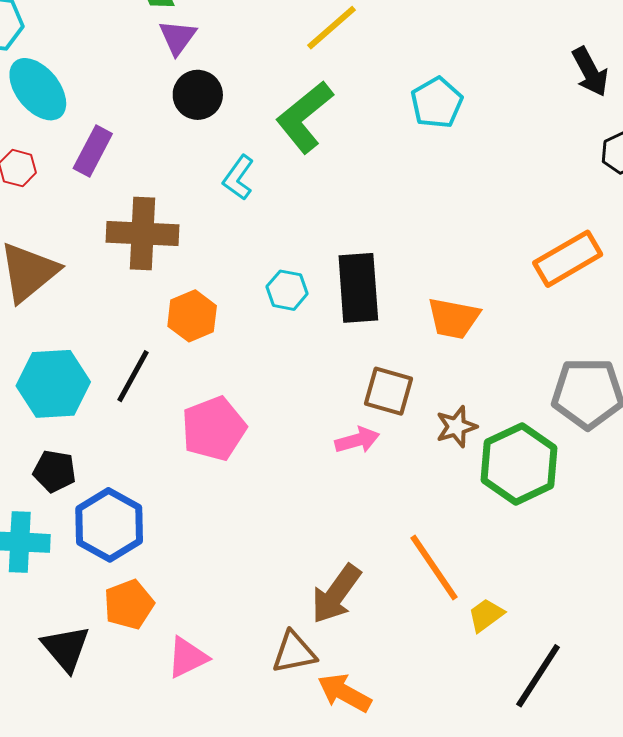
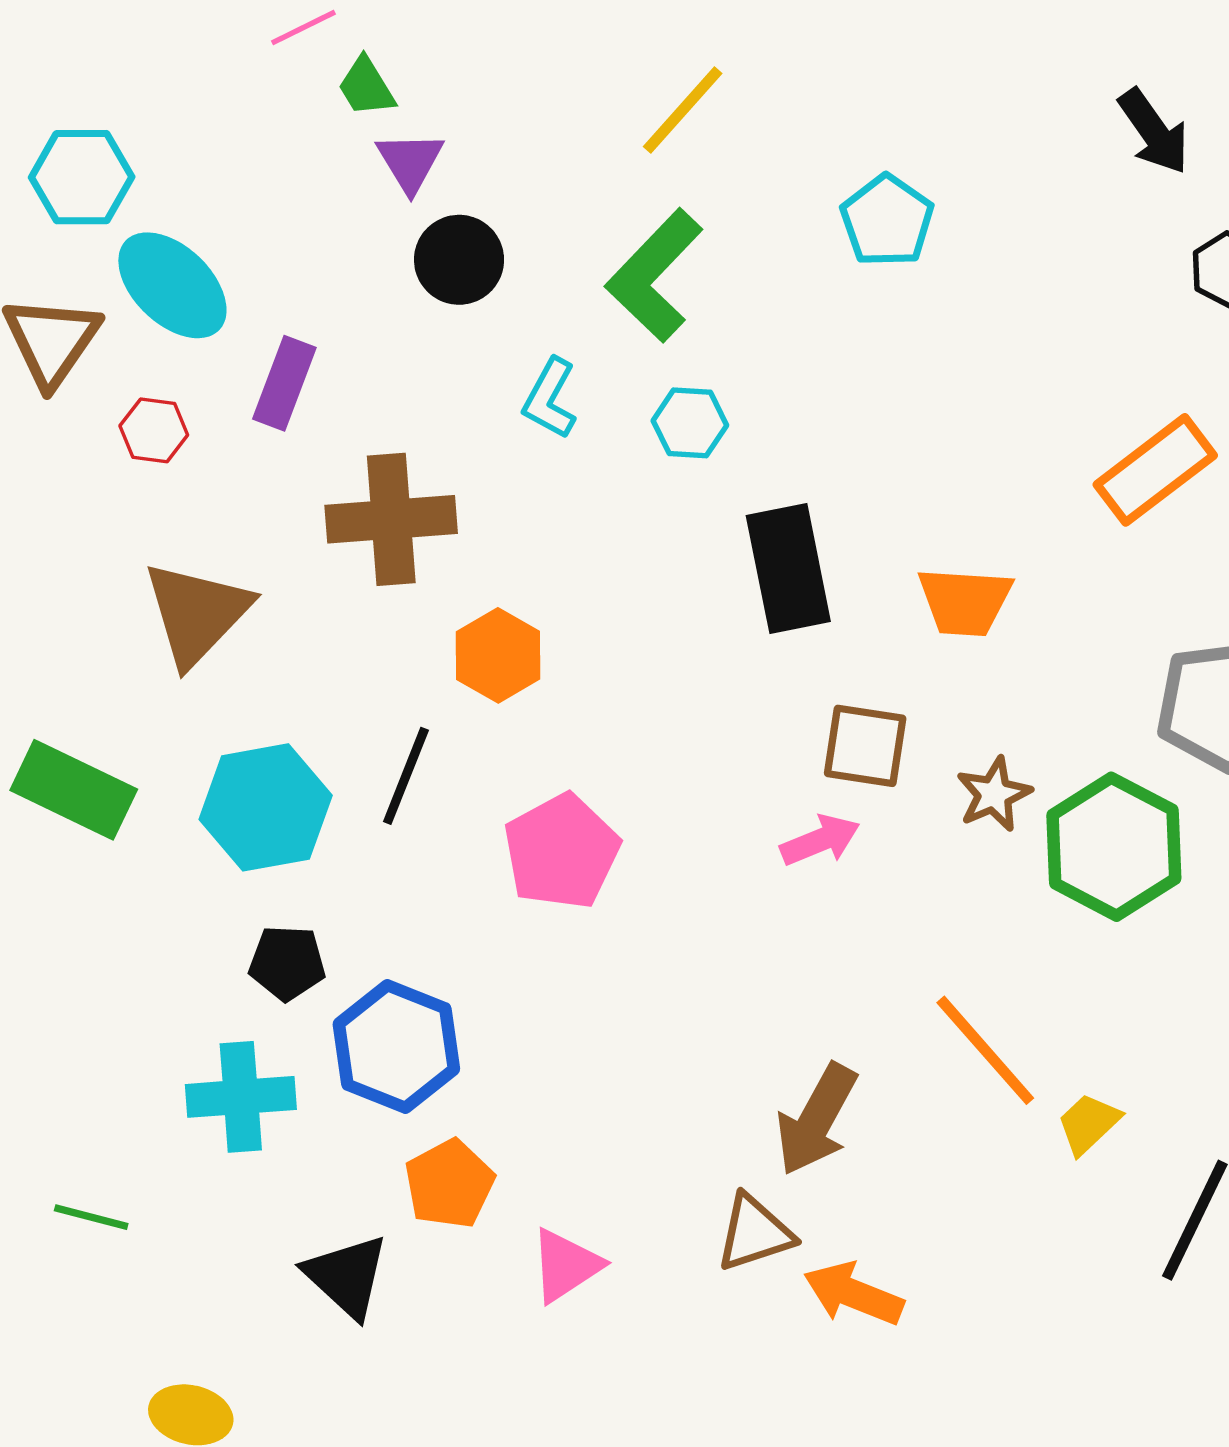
cyan hexagon: (287, 290) -> (690, 423), moved

